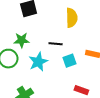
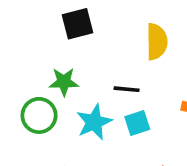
cyan square: (70, 61) -> (137, 123), moved

